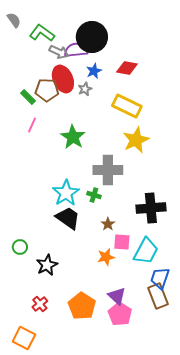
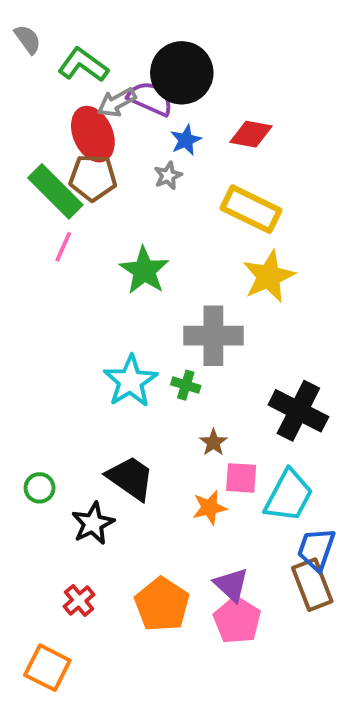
purple semicircle: (76, 50) -> (150, 99), turned 30
gray arrow: (59, 52) -> (117, 102), turned 126
red ellipse: (63, 79) -> (93, 134), moved
green rectangle: (28, 97) -> (55, 191), size x1.8
black cross: (151, 208) -> (298, 411), turned 32
black trapezoid: (68, 218) -> (130, 478), moved

